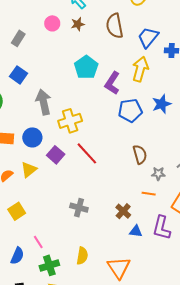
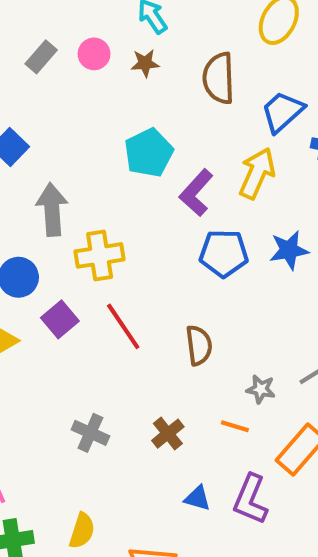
gray rectangle: (18, 38) -> (41, 57), moved
brown semicircle: (140, 154) -> (199, 345), moved
brown cross: (123, 211) -> (168, 434), moved

